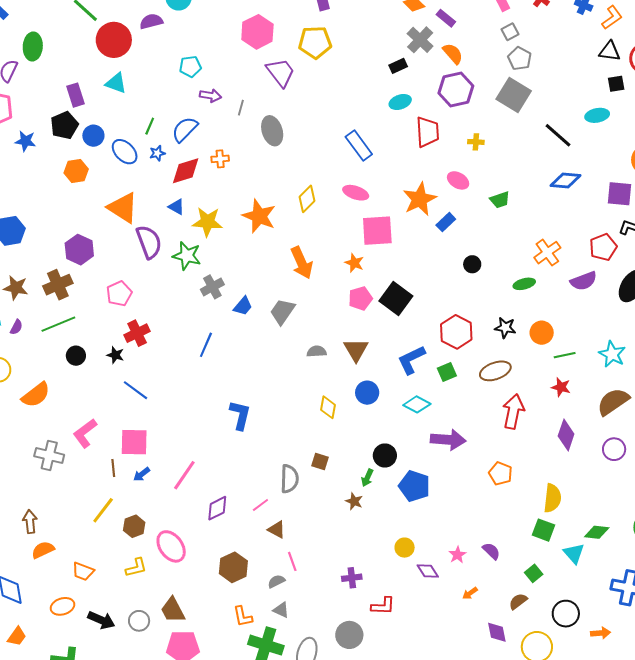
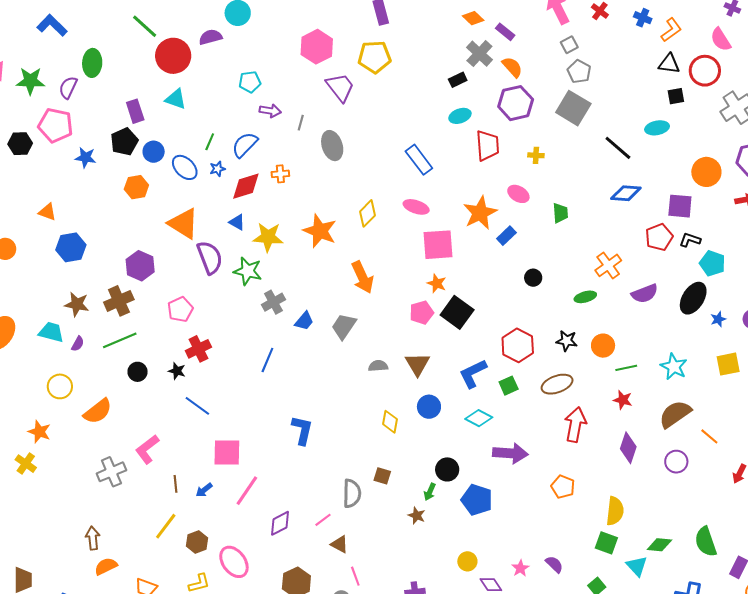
green trapezoid: (500, 200) -> (560, 213), turned -75
red pentagon: (603, 247) -> (659, 237), moved
orange star: (354, 263) -> (437, 283), moved
pink square: (134, 442) -> (227, 452), moved
gray cross: (49, 455) -> (111, 472), turned -36

